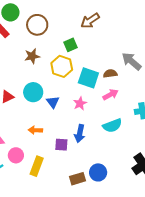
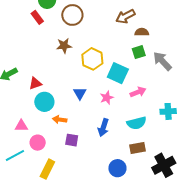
green square: (70, 45) -> (139, 52), moved
brown semicircle: (110, 74) -> (142, 32), moved
cyan circle: (33, 92) -> (44, 102), moved
purple square: (61, 145) -> (72, 140), moved
yellow rectangle: (37, 166) -> (47, 169), moved
brown rectangle: (77, 179) -> (137, 148), moved

